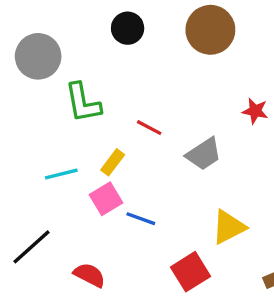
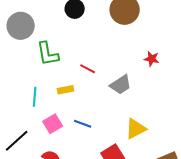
yellow rectangle: (113, 162) -> (66, 90), turned 42
cyan line: (61, 174) -> (35, 97), turned -72
pink square: (106, 199) -> (53, 124), moved

